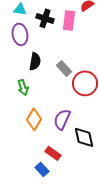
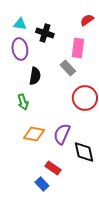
pink rectangle: (69, 20) -> (78, 48), moved
gray rectangle: (64, 68) -> (68, 68), moved
orange diamond: (34, 119) -> (34, 134), turned 70

